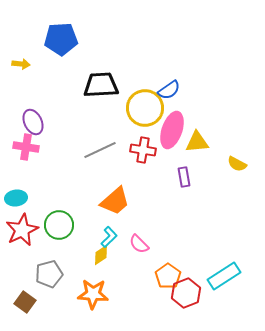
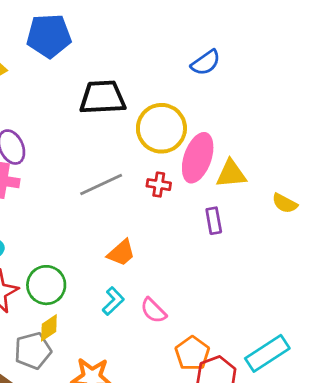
blue semicircle: (169, 90) -> (206, 63), moved
red cross: (143, 150) -> (159, 185), size x0.7
orange trapezoid: (115, 201) -> (121, 253), size x0.7
yellow diamond: (101, 255) -> (49, 328), moved

